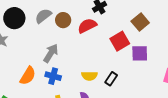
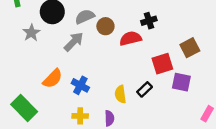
gray arrow: (51, 53) -> (74, 42), moved
yellow semicircle: (89, 76) -> (120, 94), turned 70
black rectangle: (111, 79) -> (145, 89), moved

